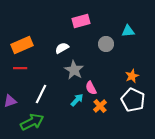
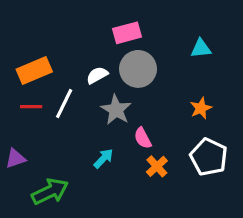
gray circle: (106, 44) -> (138, 69), moved, size x1.5
orange star: (132, 76) -> (201, 108), moved
white line: (41, 94) -> (64, 103), moved
cyan arrow: (77, 100) -> (103, 159), moved

